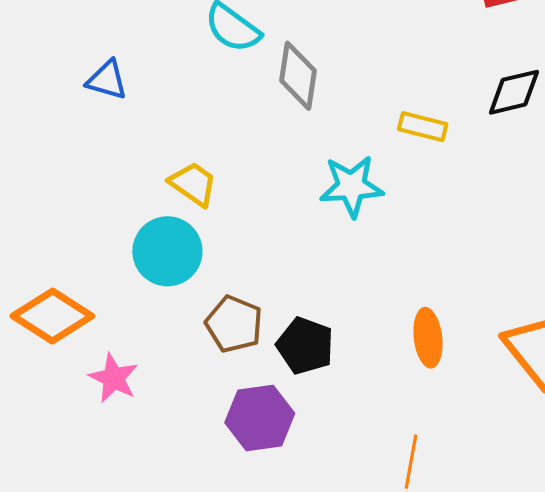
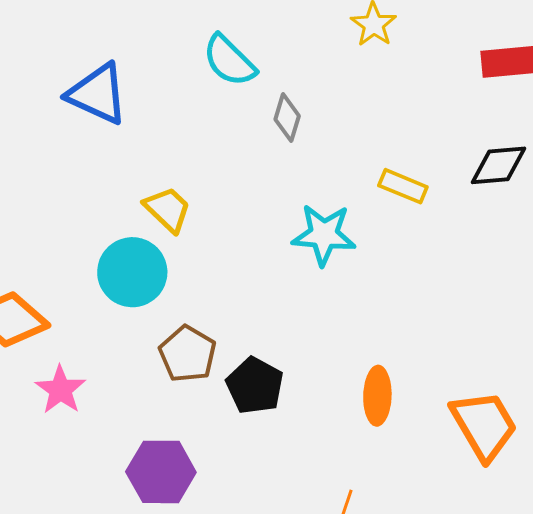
gray diamond: (298, 76) -> (287, 118), size x0.7
blue triangle: (107, 80) -> (98, 94), size x1.5
purple hexagon: (260, 418) -> (161, 472), moved

